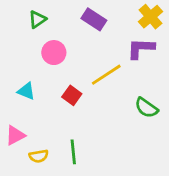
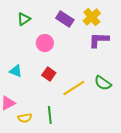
yellow cross: (150, 17) -> (92, 17), moved
pink circle: (54, 53) -> (45, 43), moved
yellow line: (106, 75) -> (74, 88), moved

